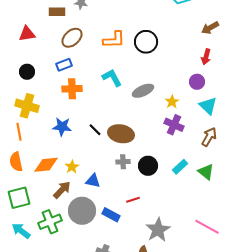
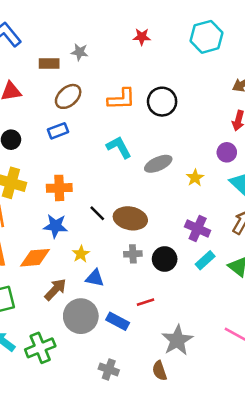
orange cross: (72, 89) -> (59, 188), moved
purple cross: (174, 125) -> (198, 229), moved
blue star: (62, 127) -> (55, 226), moved
yellow star: (72, 167) -> (81, 254), moved
green cross: (50, 222) -> (40, 348), moved

